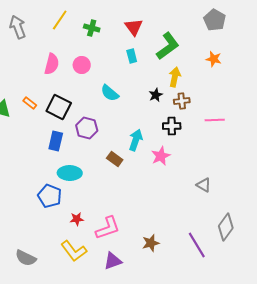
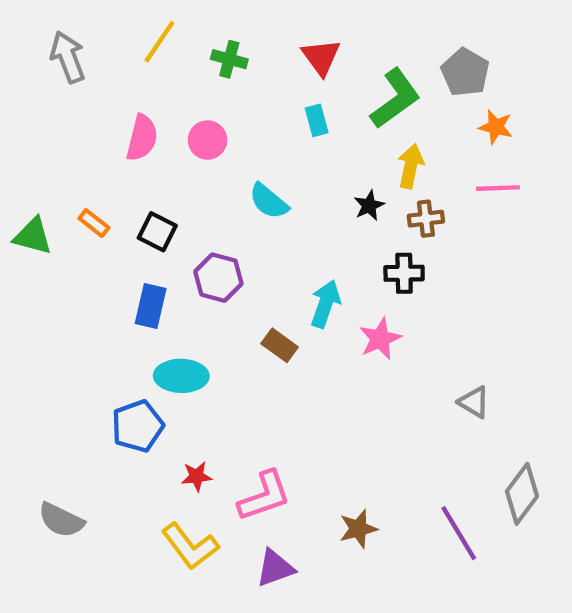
gray pentagon: (215, 20) -> (465, 72), moved
black square: (59, 107) -> (157, 232), size x0.7
pink line: (215, 120) -> (498, 188), moved
blue pentagon: (50, 196) -> (138, 426), turned 30
gray semicircle: (26, 258) -> (61, 520), moved

